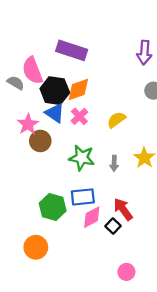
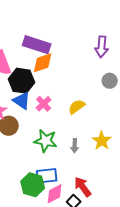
orange diamond: (78, 90) -> (43, 63), moved
green hexagon: (53, 207) -> (33, 185), moved

